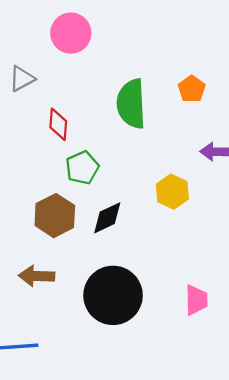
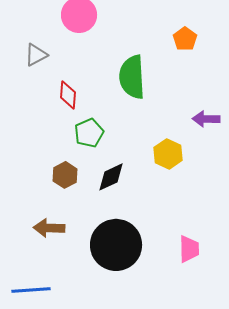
orange pentagon: (192, 89) -> (185, 39), moved
brown hexagon: (55, 216) -> (65, 175), size x0.7

